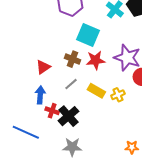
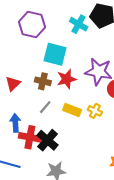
red triangle: (43, 67) -> (13, 84), moved
yellow cross: (118, 95) -> (95, 111), turned -32
red cross: (52, 111) -> (30, 137), size x1.5

